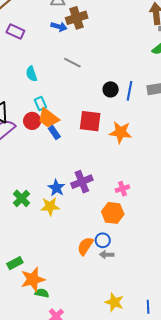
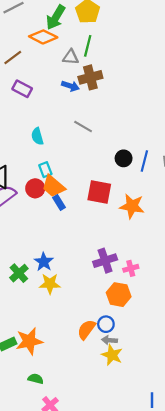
purple cross: (82, 182) -> (105, 261), moved
blue star: (56, 188) -> (44, 262), moved
orange star: (33, 279) -> (29, 341), moved
yellow star: (114, 302) -> (112, 355), moved

